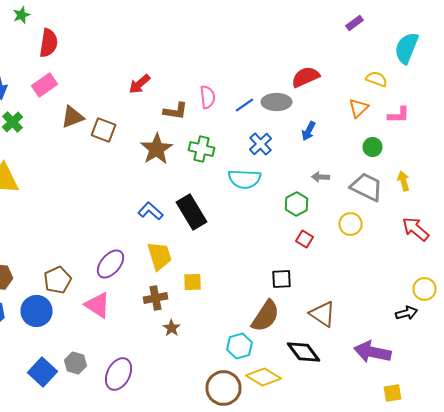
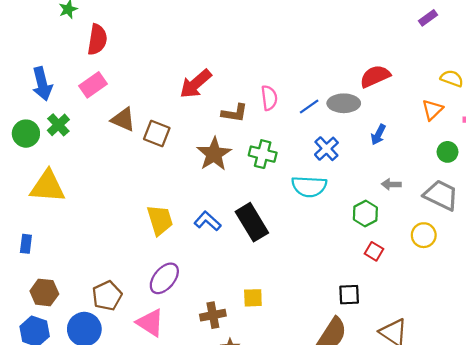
red arrow: (140, 84) -> (196, 84), size x1.4
brown triangle: (72, 117) -> (123, 119), turned 45
yellow trapezoid: (160, 256) -> (160, 220), moved

